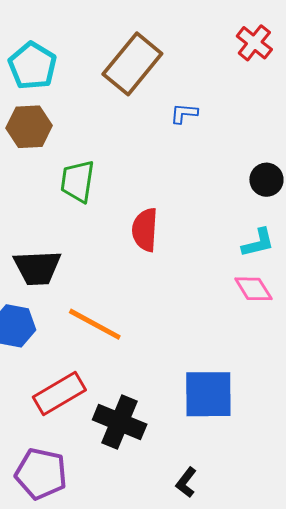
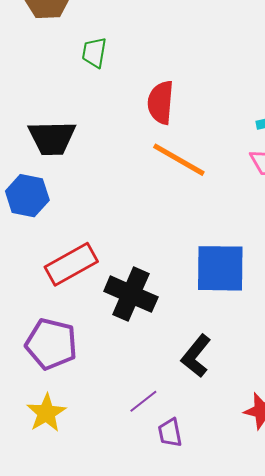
green trapezoid: (77, 181) -> (94, 53), size x0.7
orange line: (95, 324) -> (179, 160), moved
black L-shape: (186, 482) -> (196, 356), size x1.4

